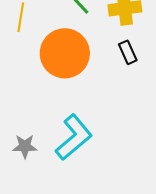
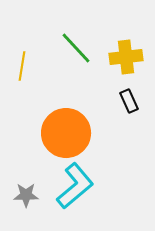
orange circle: (65, 53) -> (66, 133), moved

